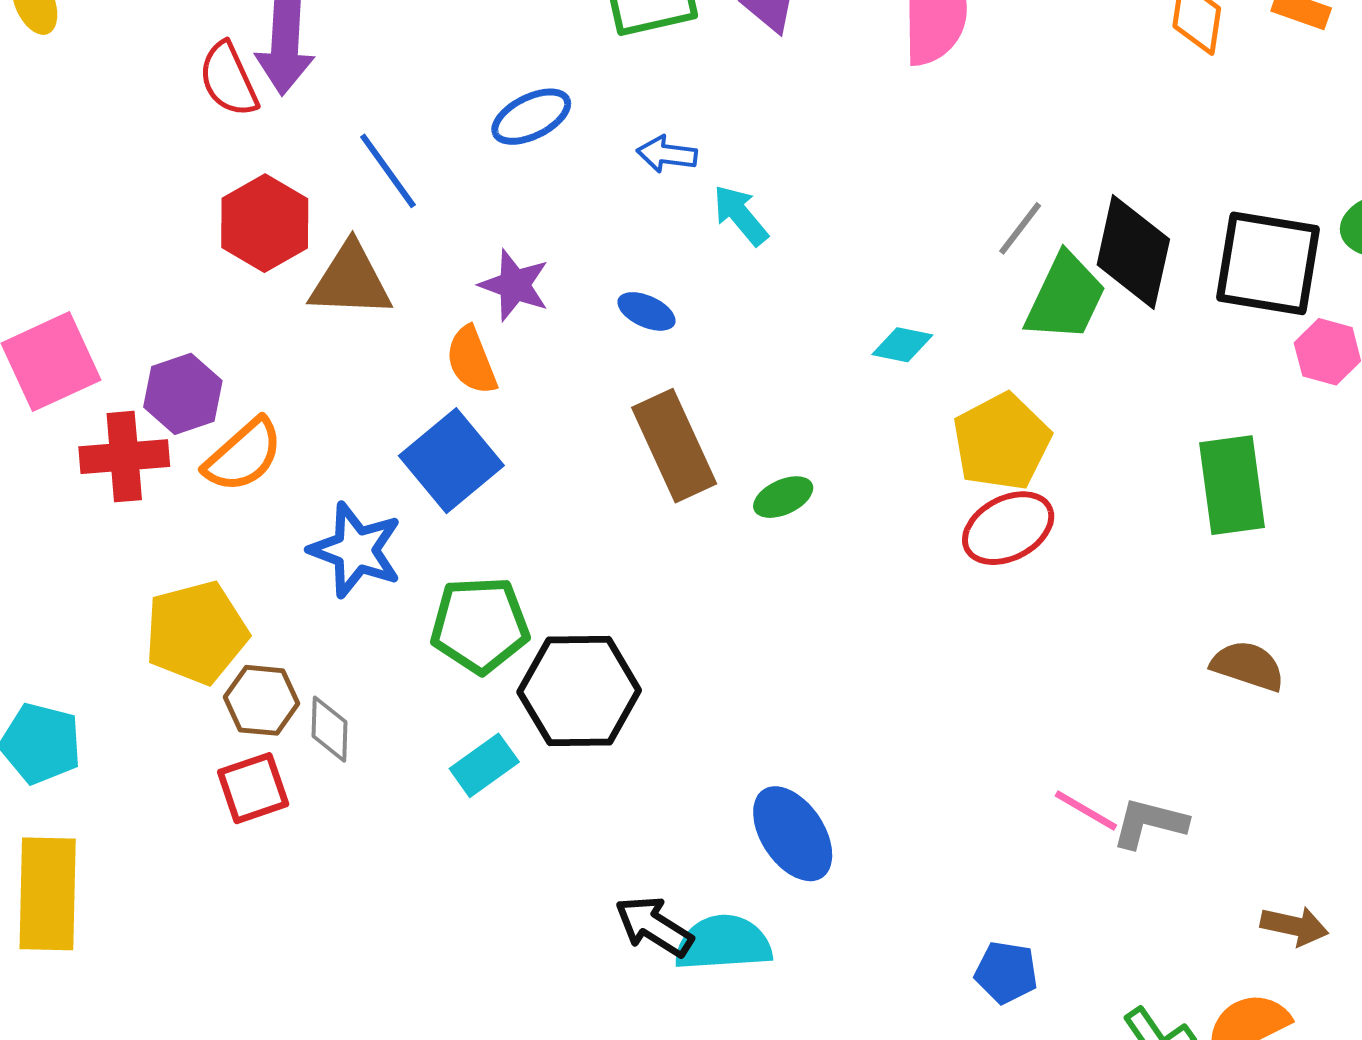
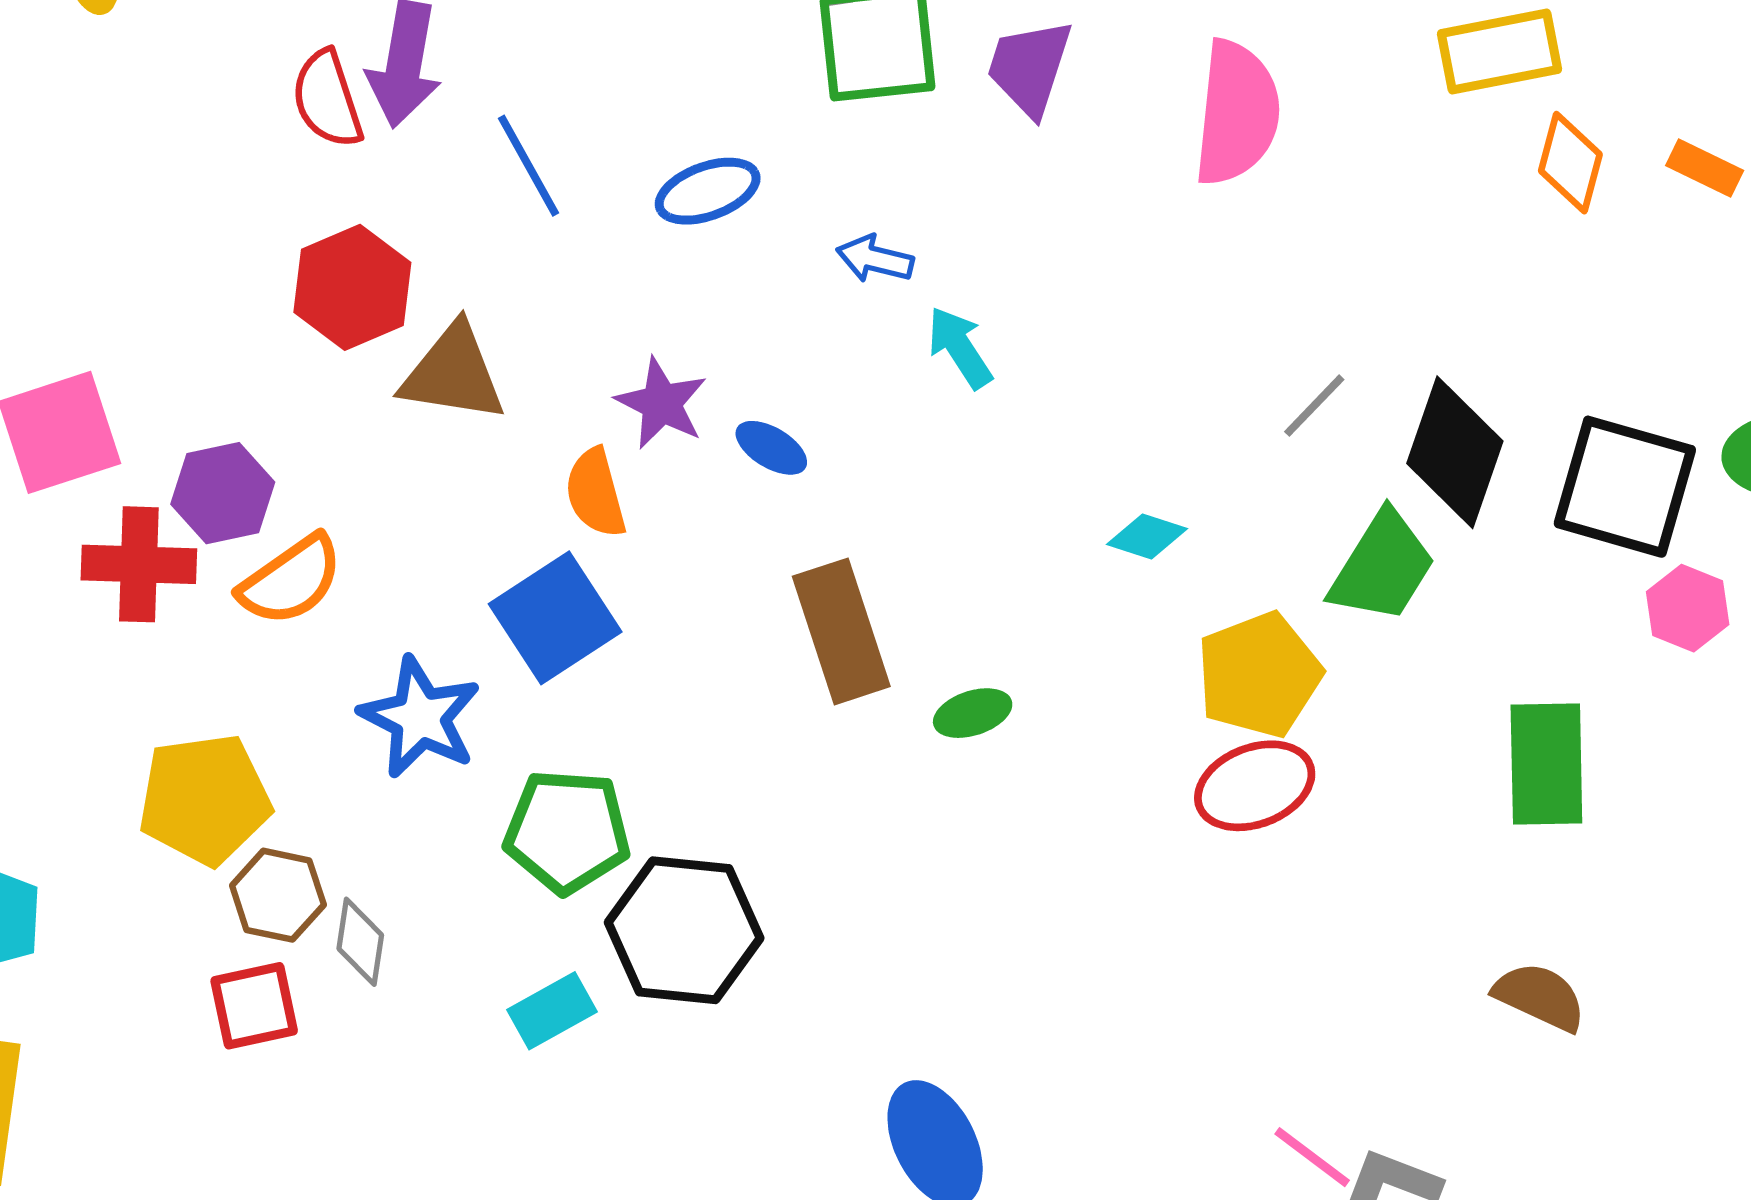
blue line: (388, 171) -> (529, 166), moved
green trapezoid: (1065, 297) -> (1382, 567), moved
blue ellipse: (647, 311) -> (771, 448), moved

